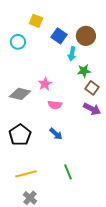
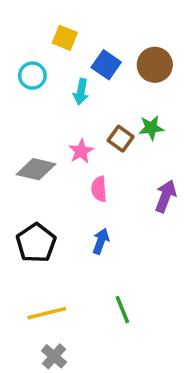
cyan arrow: (72, 54) -> (81, 92), moved
brown square: (92, 88) -> (121, 139), moved
pink semicircle: (55, 105) -> (99, 189), turned 80
purple arrow: (92, 109) -> (166, 196), turned -96
blue arrow: (56, 134) -> (101, 241), turned -112

